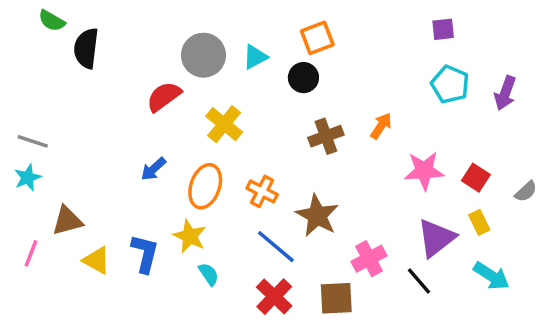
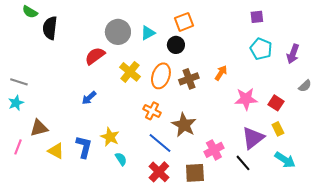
orange ellipse: (205, 186) -> (161, 76), moved
gray semicircle: (526, 191) -> (305, 86), moved

